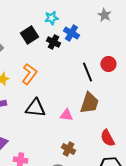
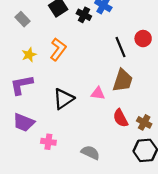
black triangle: (35, 108) -> (63, 99), moved, turned -40
red semicircle: (107, 138) -> (120, 118), moved
brown cross: (68, 149) -> (144, 122), moved

